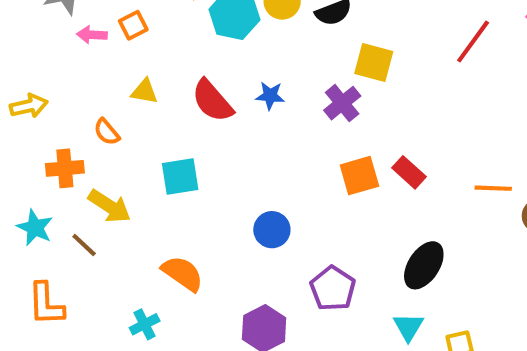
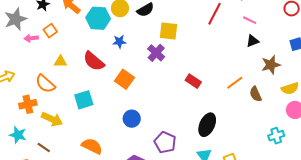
blue star: (270, 96) -> (119, 42), moved
orange semicircle: (107, 132) -> (45, 84), size x1.5
orange square: (359, 176) -> (124, 79), moved, turned -30
orange line: (493, 188) -> (235, 83), turned -30
brown line: (84, 245) -> (44, 148), moved

